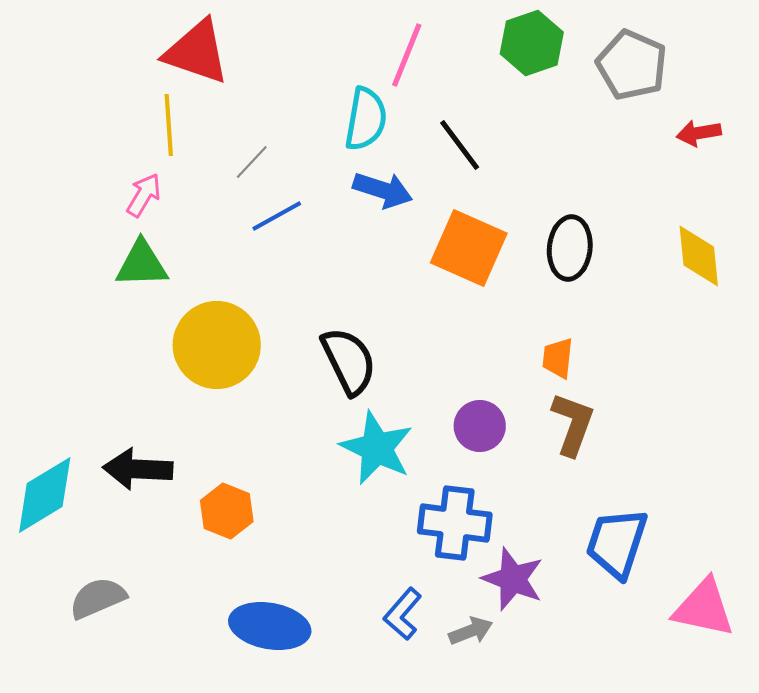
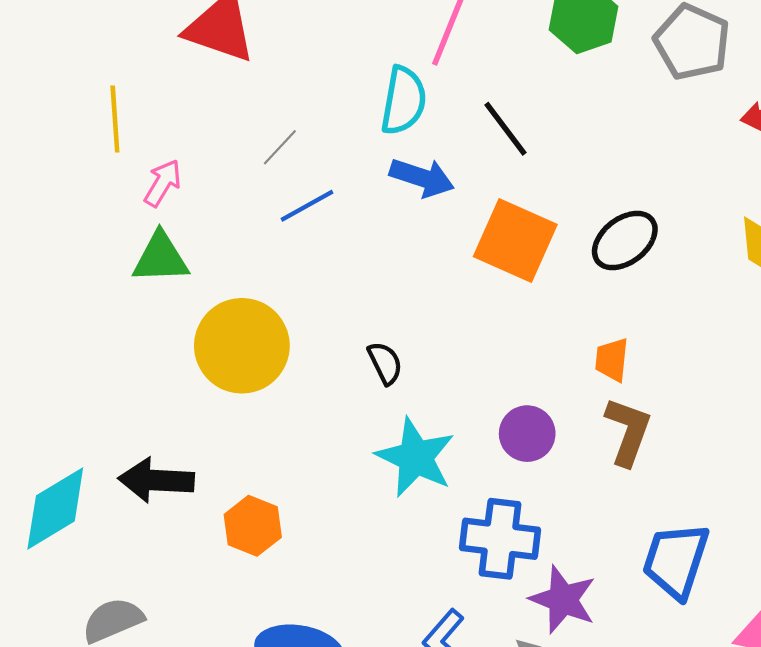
yellow line: (169, 125) -> (115, 119), moved
black ellipse: (570, 248) -> (625, 241), turned 46
black semicircle: (349, 361) -> (385, 363), size x0.6

